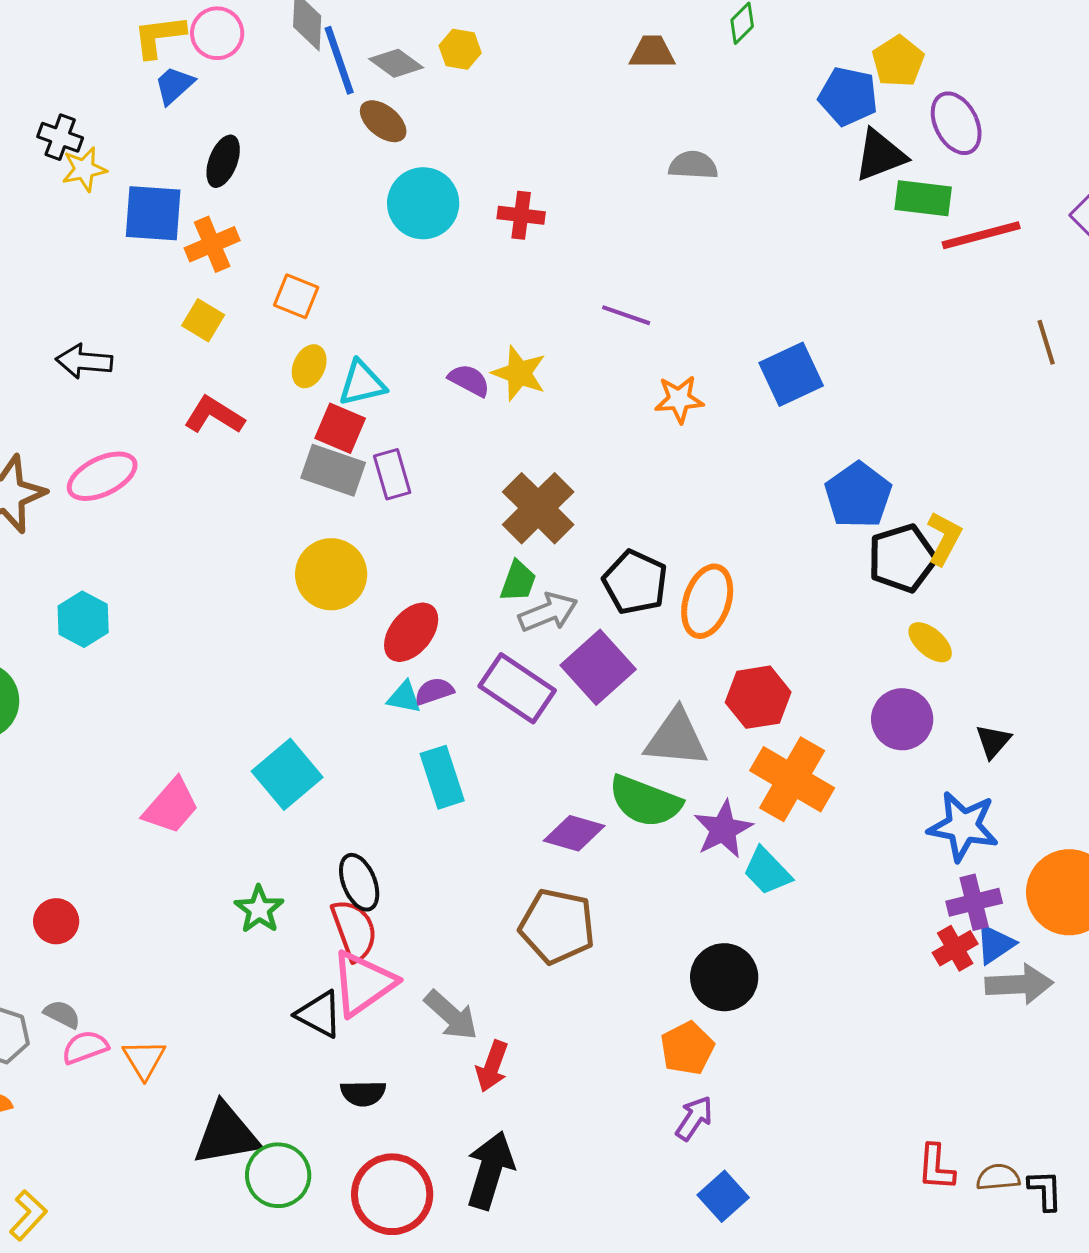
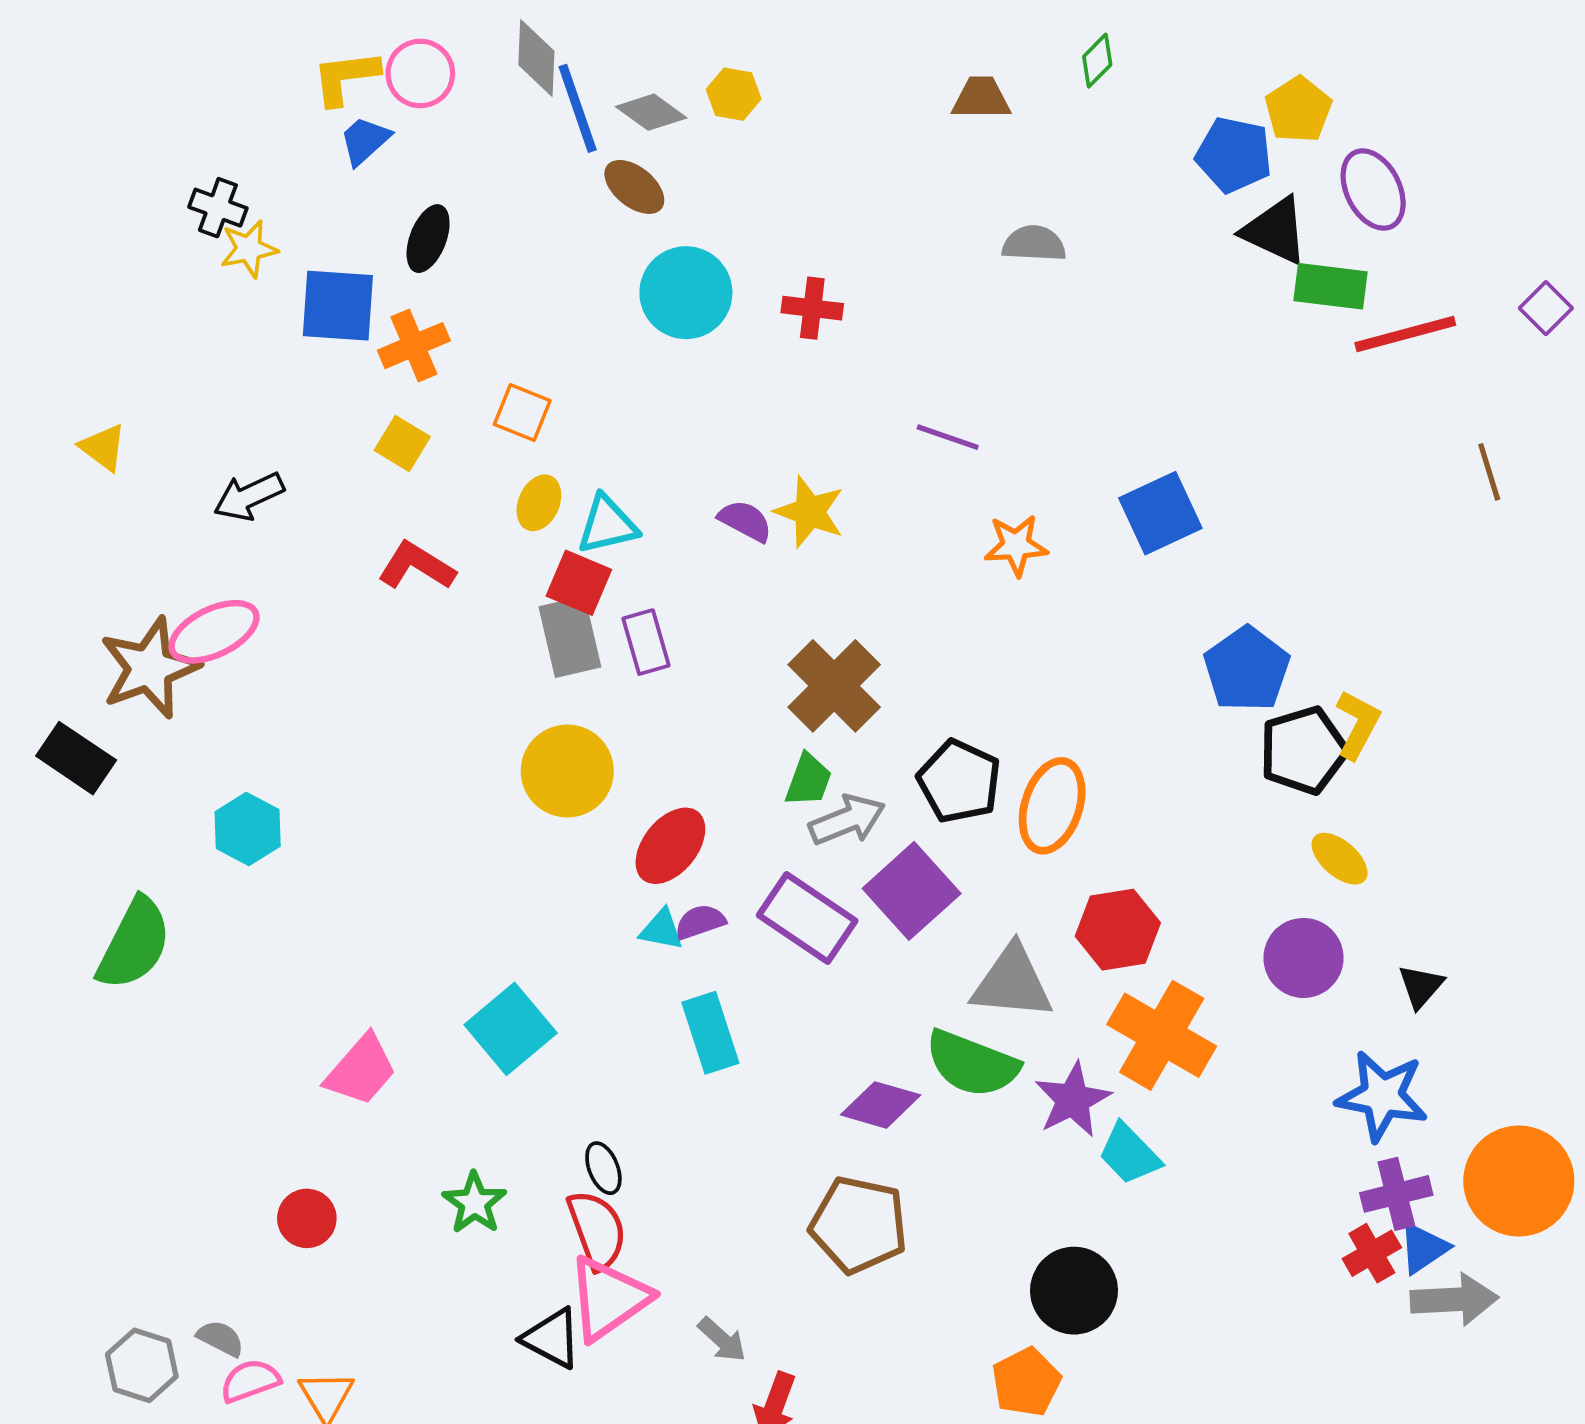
black triangle: (880, 155) -> (1275, 231), turned 46
black arrow: (84, 361) -> (249, 496), turned -30
gray rectangle: (333, 470) -> (570, 637), turned 58
pink ellipse: (102, 476) -> (214, 632), moved
black ellipse: (359, 882) -> (603, 1168), size x0.7
red circle: (56, 921) -> (307, 1218), moved
gray arrow: (451, 1015) -> (722, 1340), size x0.7

